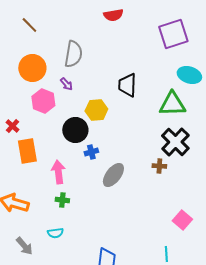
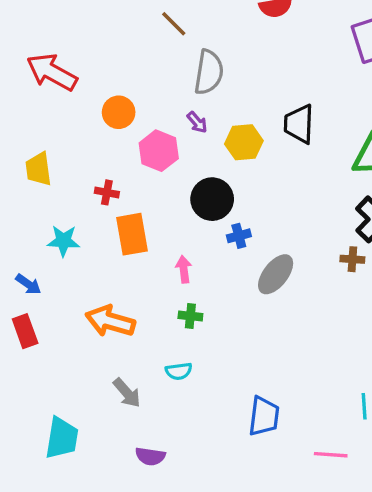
brown line: (29, 25) -> (174, 24), moved
orange circle: (32, 68) -> (119, 112), moved, size x0.7
yellow hexagon: (96, 110) -> (244, 142), moved
red cross: (12, 126) -> (107, 192), turned -32
pink arrow: (58, 172) -> (184, 269), size x0.7

